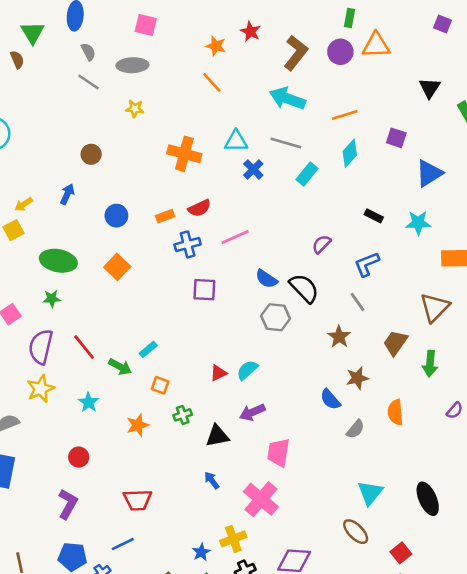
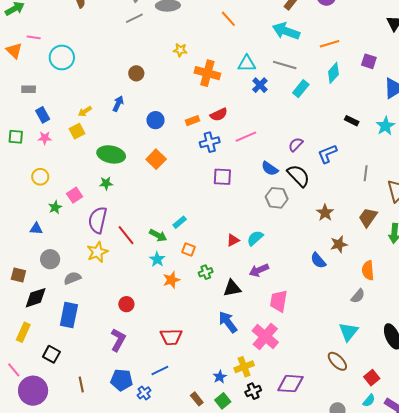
gray line: (89, 82) -> (134, 18), turned -60
yellow star: (135, 109) -> (180, 50), moved
cyan star: (418, 223) -> (385, 126), turned -30
purple semicircle: (322, 244) -> (296, 145), moved
blue L-shape: (367, 264) -> (327, 154), moved
gray line: (357, 302) -> (366, 173), moved, turned 42
red line: (84, 347) -> (126, 235), moved
cyan star: (89, 402) -> (157, 259), moved
gray semicircle: (355, 429) -> (358, 296), moved
blue arrow: (212, 480) -> (228, 322), size x1.6

